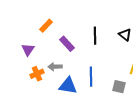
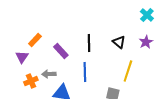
orange rectangle: (46, 26) -> (35, 40), moved
blue line: (91, 77) -> (85, 72), moved

